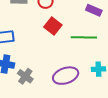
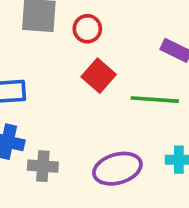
gray cross: (25, 76) -> (43, 166), turned -35

